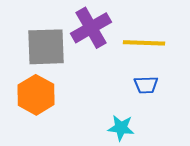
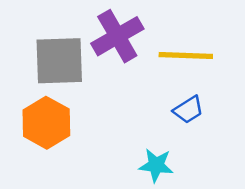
blue trapezoid: (146, 85) -> (188, 110), turned -30

